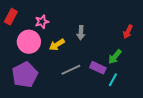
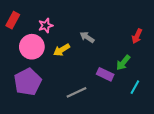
gray arrow: (81, 33) -> (87, 37), turned 120
gray line: (71, 70) -> (76, 92), moved
cyan line: (113, 80) -> (135, 87), moved

